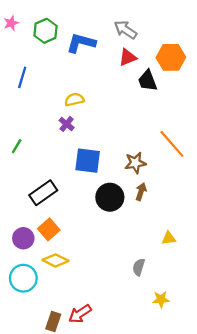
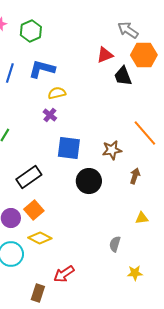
gray arrow: (125, 30) -> (128, 30), moved
blue L-shape: (81, 43) -> (42, 69), moved
brown arrow: (141, 192) -> (135, 176), moved
red arrow: (80, 314) -> (64, 274), moved

